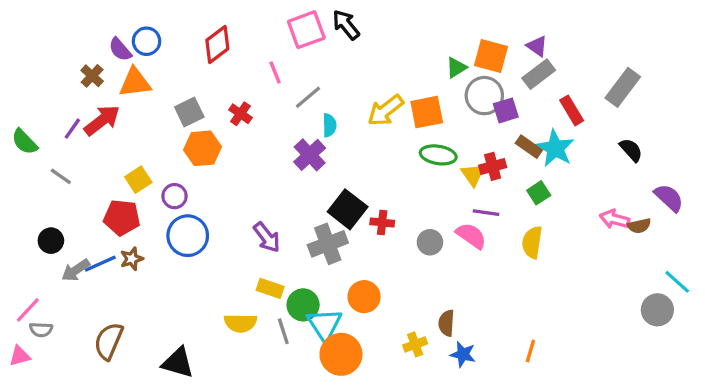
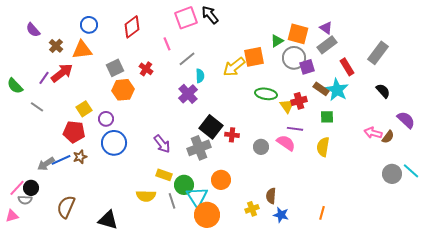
purple semicircle: (120, 49) -> (33, 30), moved
orange square: (427, 112) -> (254, 57), moved
green square: (539, 193) -> (327, 117), turned 32
brown semicircle: (639, 226) -> (388, 137), turned -40
black circle: (51, 241) -> (31, 188), moved
gray circle: (657, 310) -> (392, 174), moved

